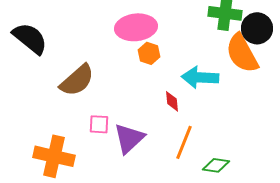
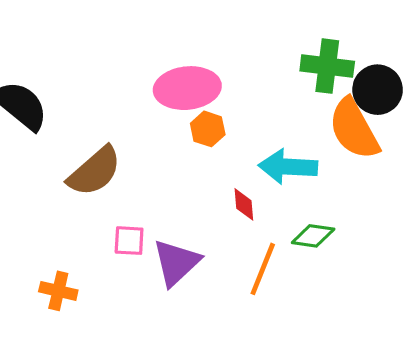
orange cross: (54, 156) -> (58, 291), size x0.6
green diamond: (216, 165) -> (313, 236), moved

